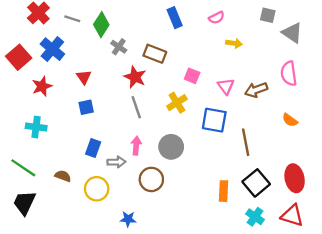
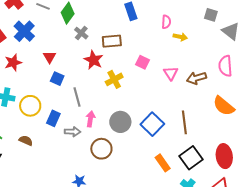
pink semicircle: (217, 18) -> (166, 22), moved, turned -64
brown rectangle: (155, 54) -> (112, 41), turned -30
yellow cross: (177, 103) -> (114, 79), moved
blue square: (86, 107) -> (57, 79), moved, turned 32
gray line: (136, 107) -> (77, 97), moved
blue square: (214, 120) -> (152, 124), moved, turned 30
orange semicircle: (290, 120) -> (224, 106), size x1.6
yellow circle: (97, 189) -> (30, 106), moved
orange rectangle: (224, 191) -> (163, 163), turned -42

